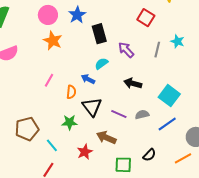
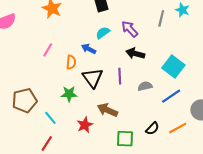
purple arrow: (126, 50) -> (130, 29), moved
purple line: (119, 114) -> (120, 76), moved, turned 63
orange line: (183, 158) -> (178, 128), moved

